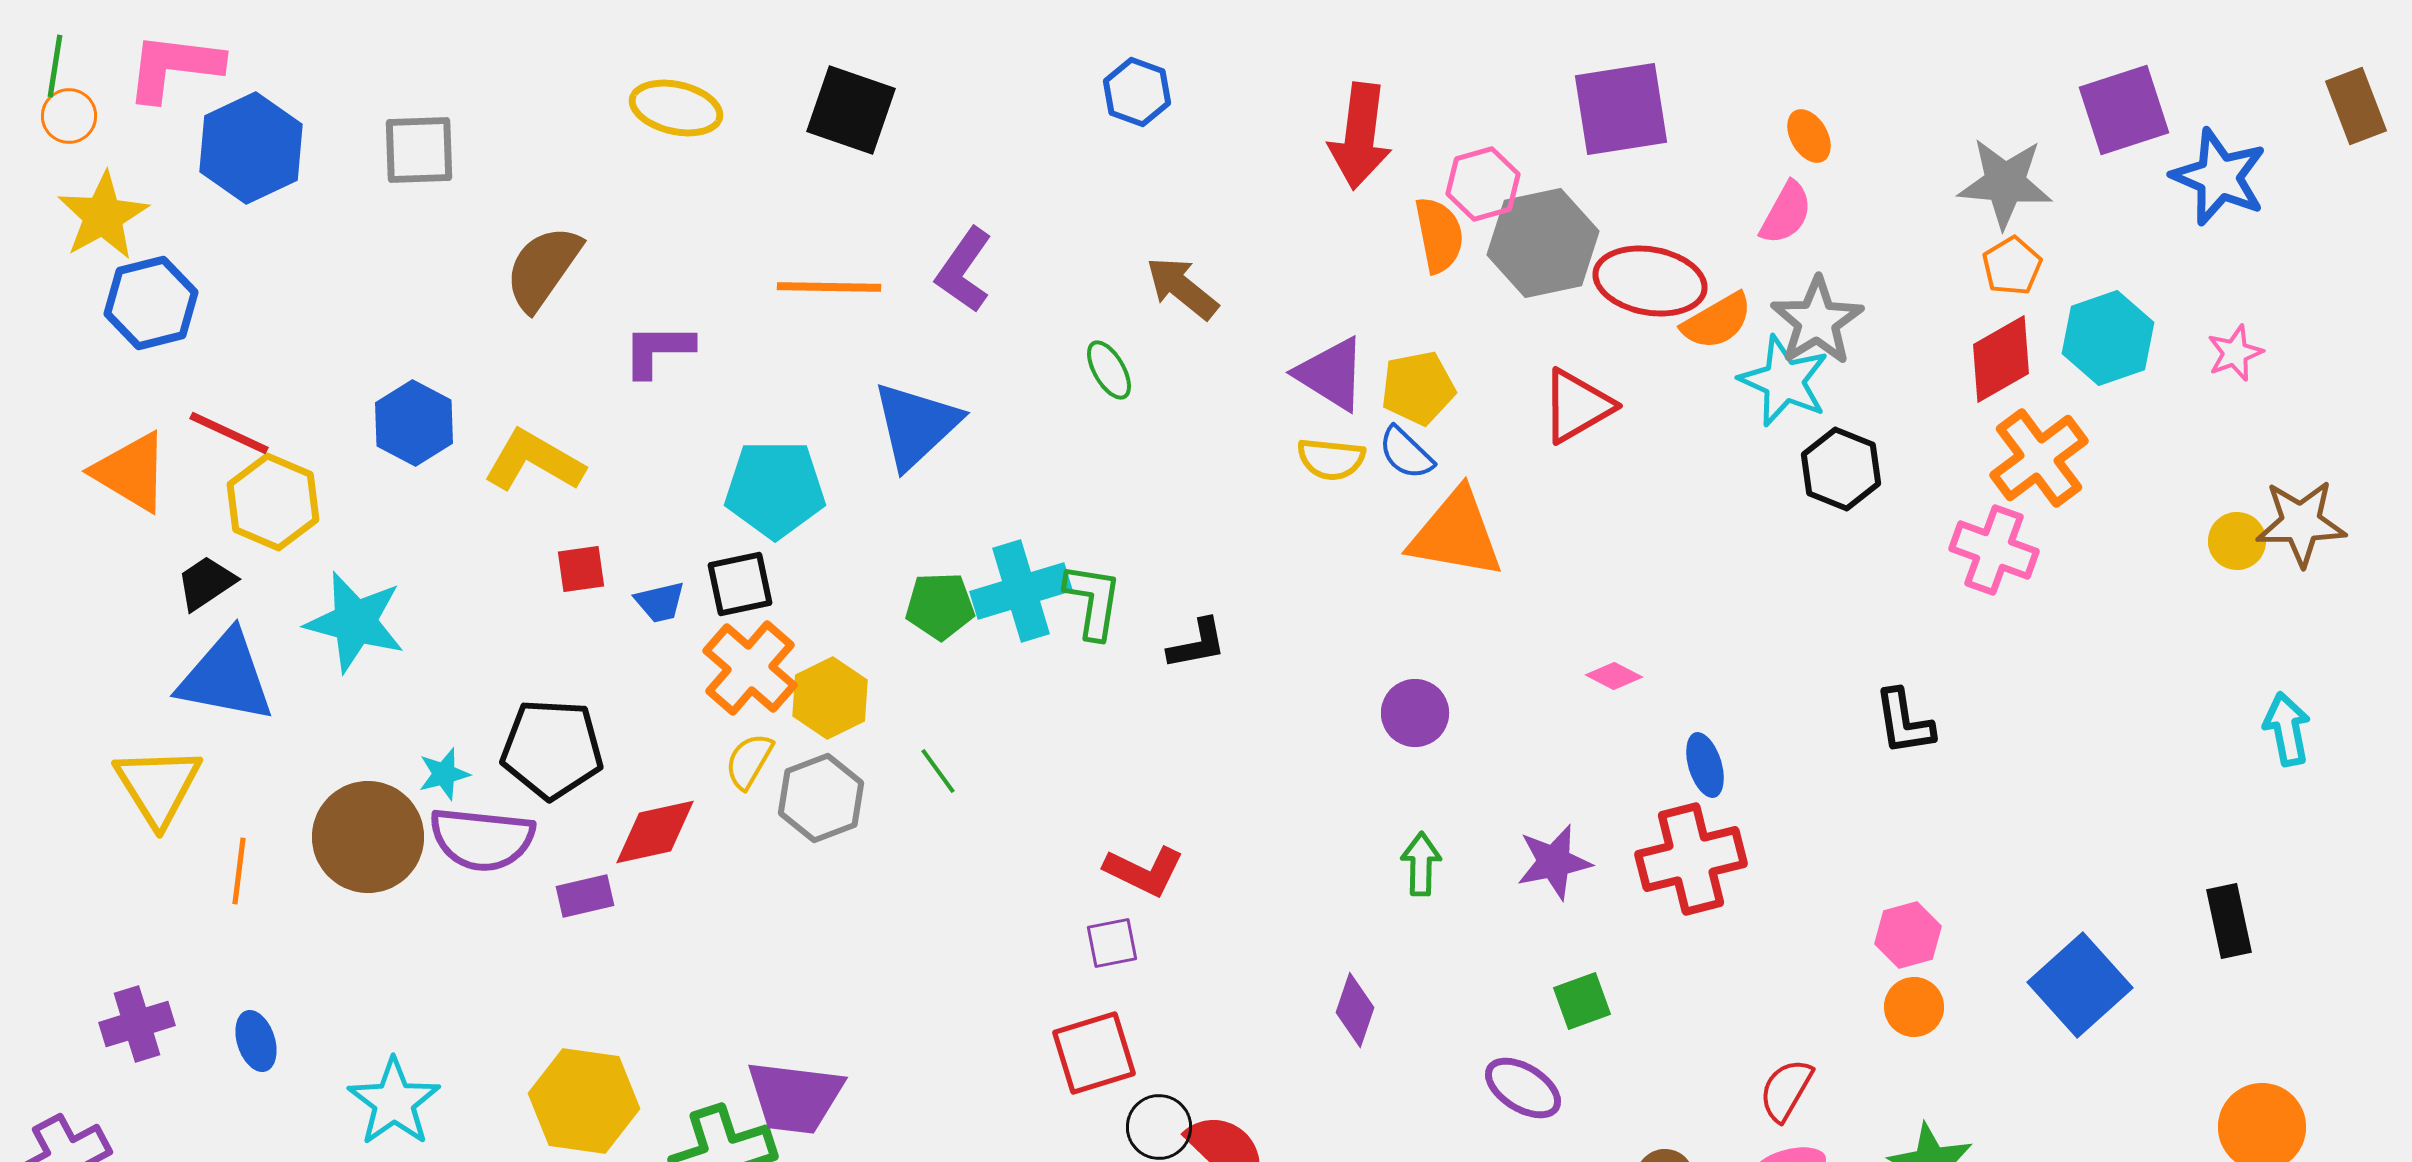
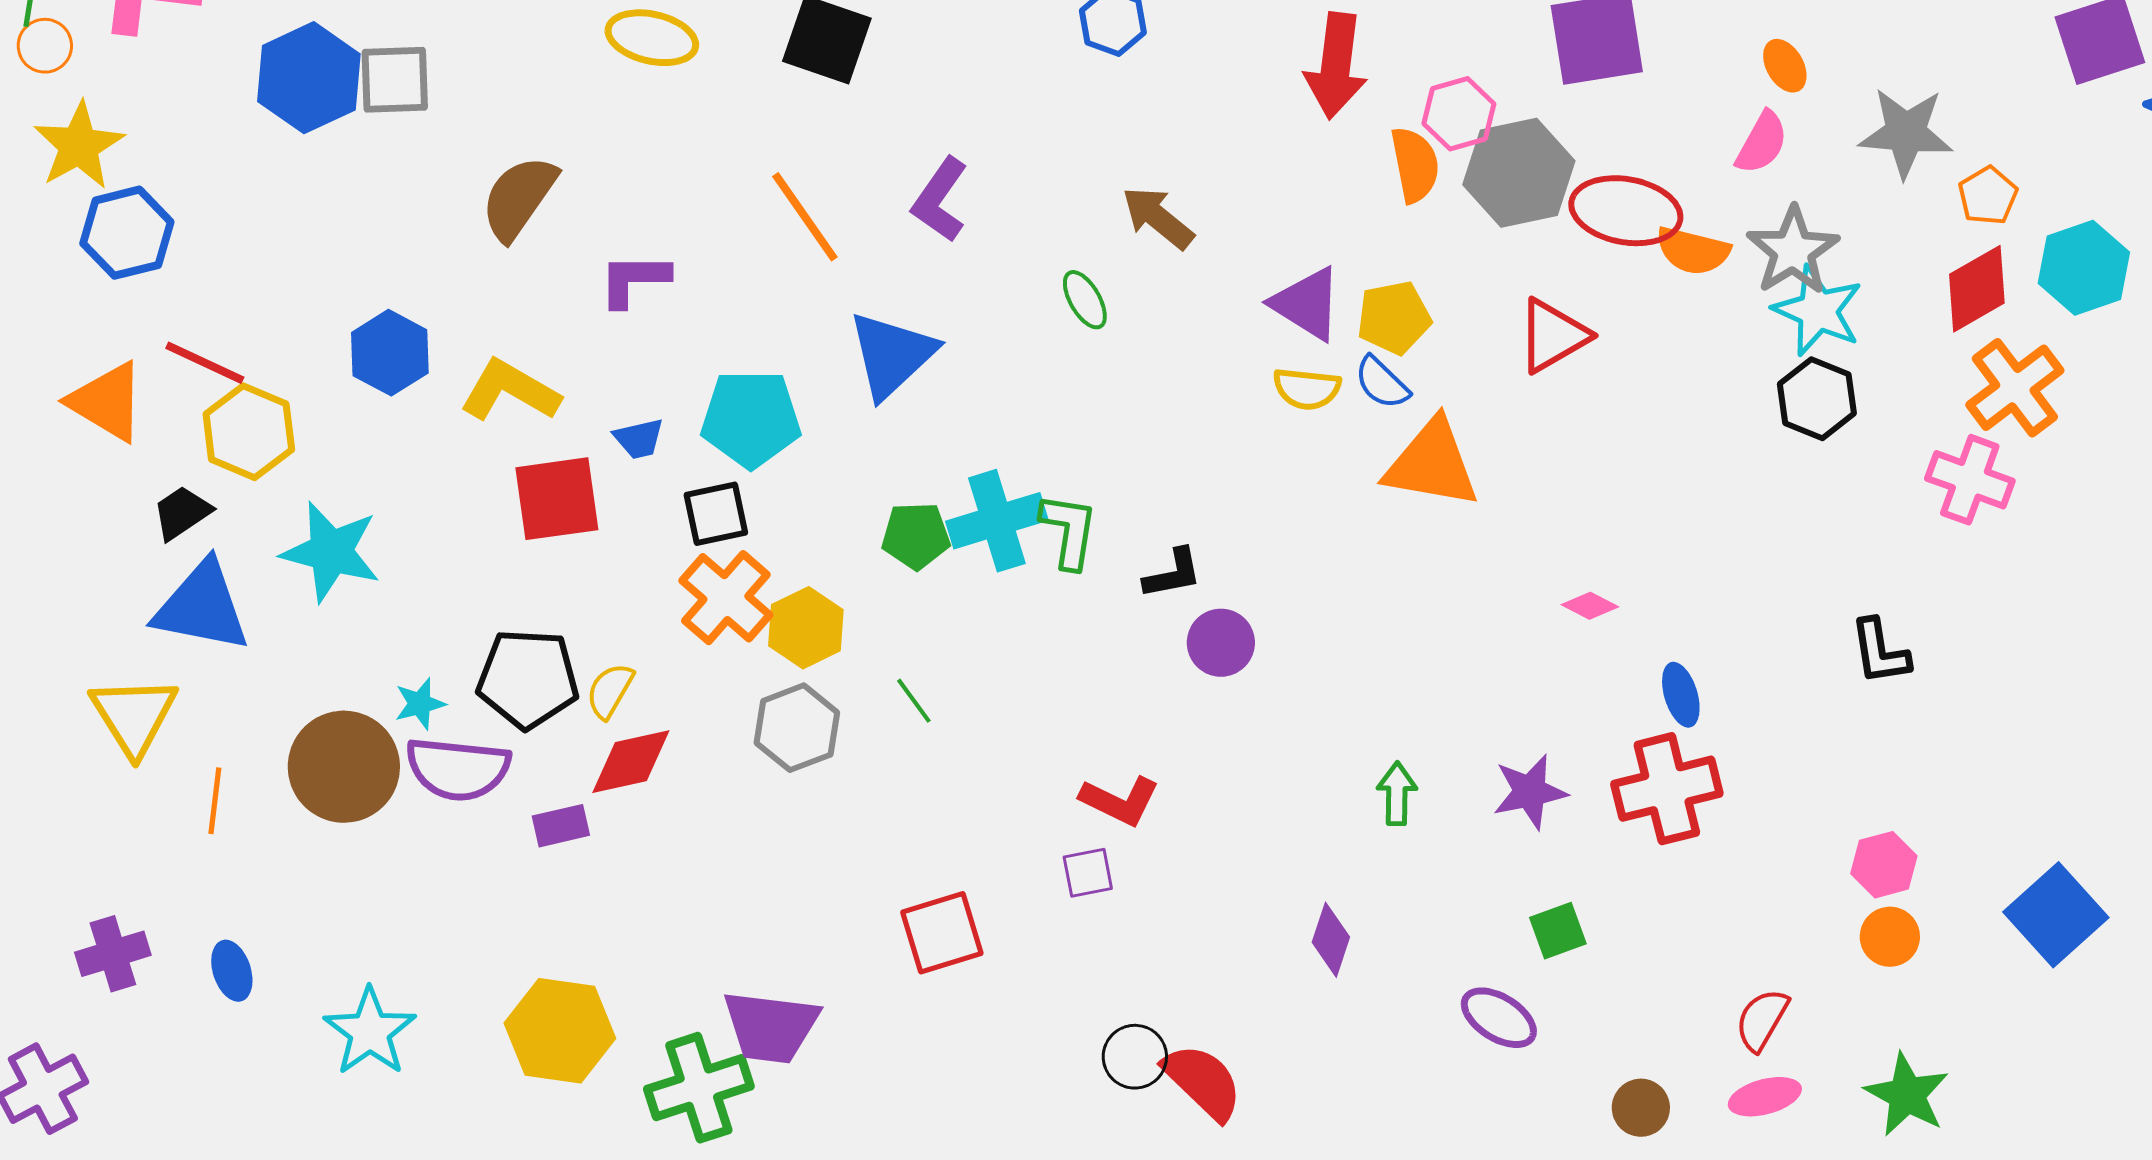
blue hexagon: (251, 148) -> (309, 78), moved
gray star: (2005, 183) -> (1906, 133), moved
orange line: (829, 287) -> (805, 217), turned 54
orange semicircle: (1717, 321) -> (1693, 251), turned 44
cyan star: (1784, 381) -> (1818, 311), moved
red square: (581, 569) -> (557, 499), size x1.8
blue trapezoid: (660, 602) -> (639, 439), moved
purple circle: (1415, 713) -> (1221, 643), moved
yellow semicircle: (749, 761) -> (610, 691), moved
red square: (1094, 1053) -> (942, 933), moved

